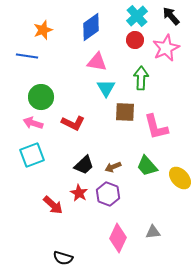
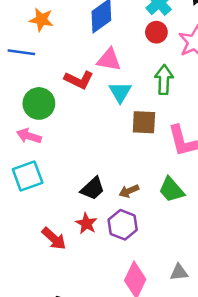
orange star: (43, 30) -> (41, 20), turned 30
red L-shape: (73, 123) -> (79, 80), moved

